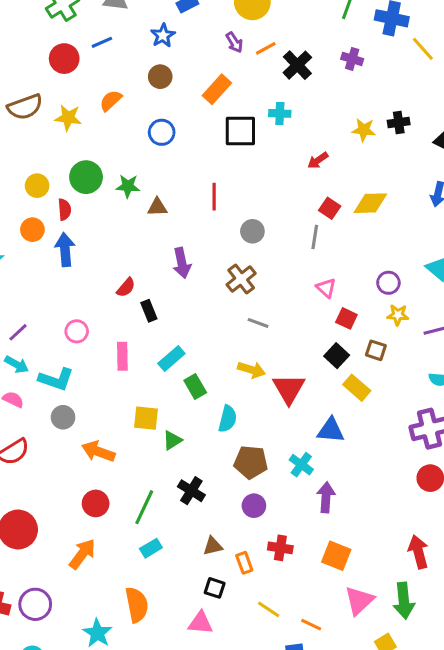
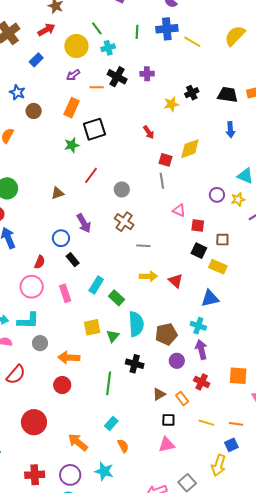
blue star: (163, 35) -> (17, 92), moved
purple arrow: (234, 42) -> (73, 75), turned 104
orange line: (266, 48) -> (97, 87), moved, turned 48
purple cross: (352, 59) -> (147, 74), moved
cyan cross: (280, 113) -> (108, 48), moved
blue circle: (162, 132) -> (61, 238), moved
red arrow: (318, 160) -> (149, 132), turned -72
green star: (128, 186) -> (72, 145), moved
red line: (214, 197) -> (91, 175), turned 54
red semicircle: (126, 287) -> (40, 262), moved
yellow star: (398, 315) -> (238, 199), moved
pink circle: (77, 331) -> (32, 287), size x1.5
red triangle: (289, 389) -> (176, 281), size x0.7
cyan semicircle: (228, 419) -> (136, 324), moved, size x1.4
purple arrow: (326, 497) -> (201, 350), moved
red circle: (96, 503) -> (62, 385), moved
cyan rectangle: (151, 548) -> (111, 423), moved
red cross: (280, 548) -> (202, 382), turned 35
orange arrow: (82, 554) -> (78, 442), moved, turned -70
purple circle: (35, 604) -> (70, 475), moved
orange semicircle: (137, 605) -> (123, 446), size x0.6

